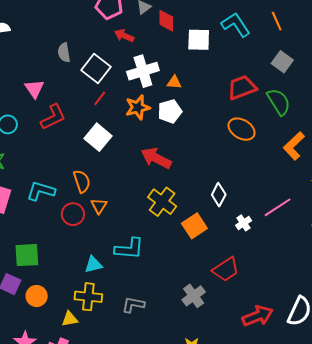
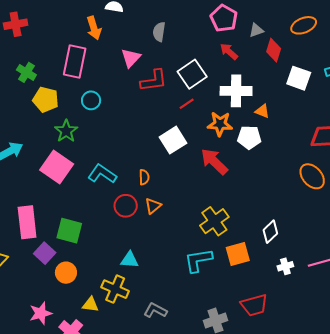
gray semicircle: (64, 52) -> (159, 32), moved
pink triangle: (34, 89) -> (131, 58), moved
red L-shape: (53, 117) -> (154, 81), moved
red arrow: (156, 158) -> (214, 162), moved
orange semicircle: (82, 181) -> (144, 177), size x0.7
cyan L-shape: (129, 249) -> (198, 260), moved, turned 148

